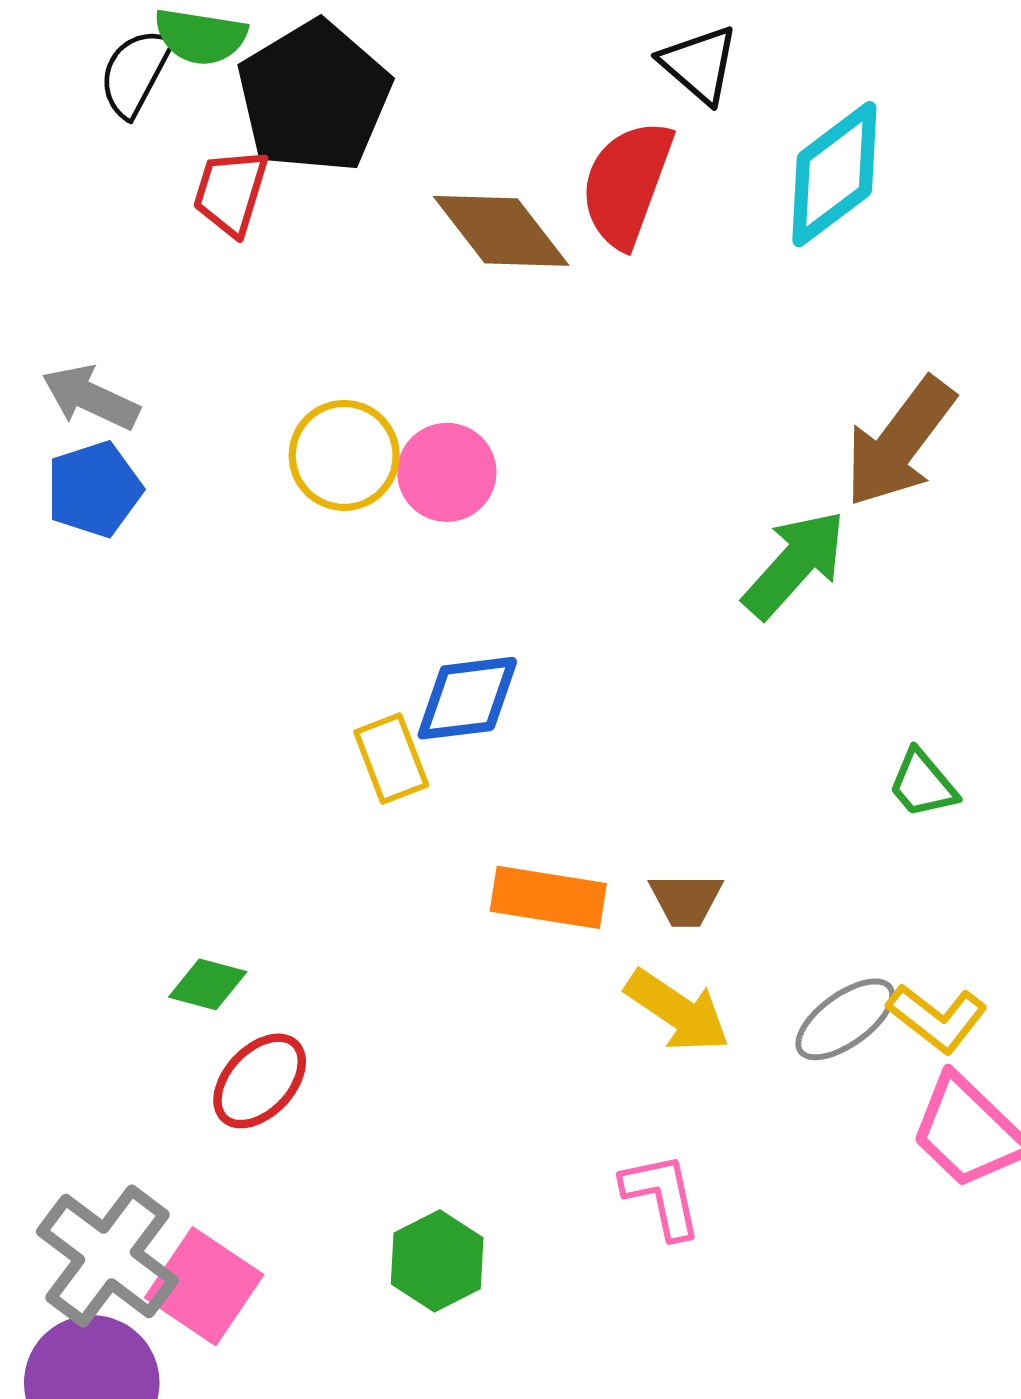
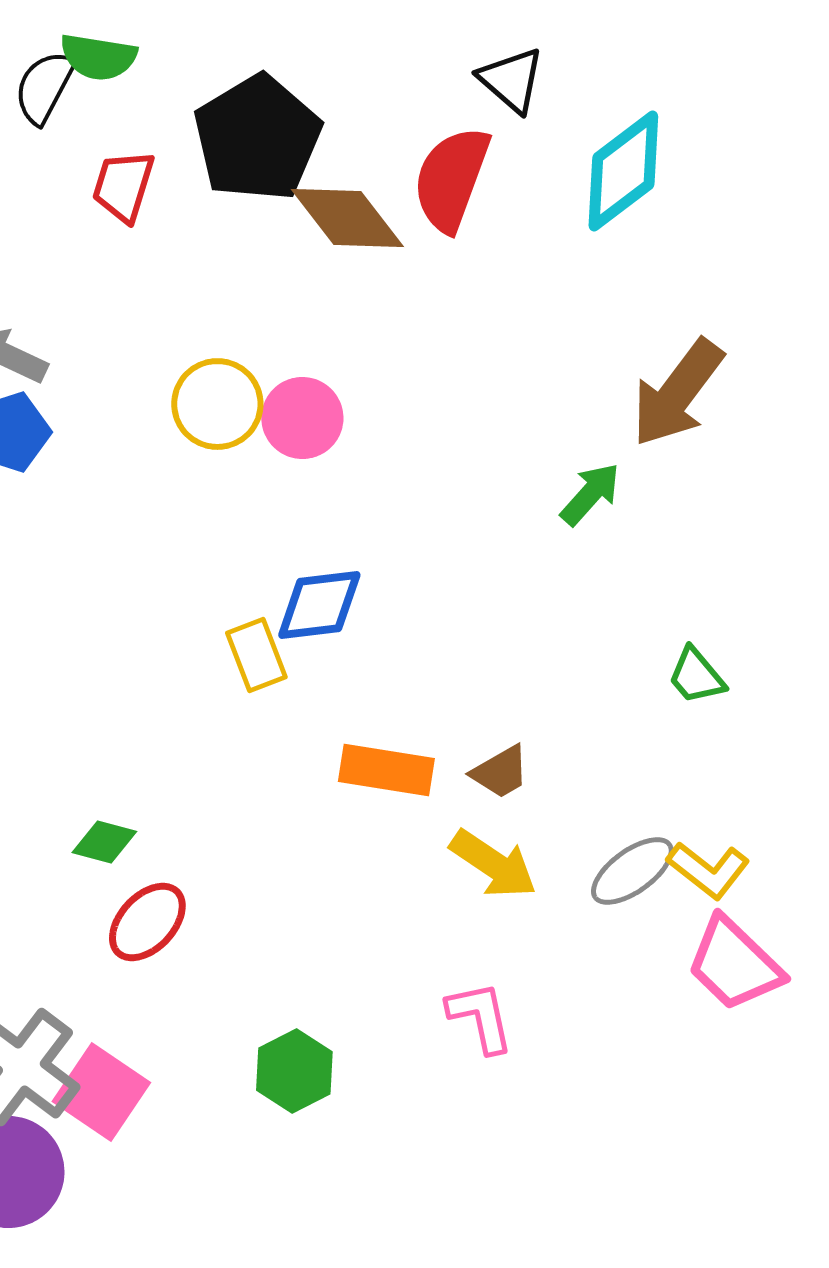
black pentagon: (314, 97) -> (257, 138), moved
green arrow: (795, 564) -> (590, 494), size x0.7
brown trapezoid: (686, 900) -> (500, 772), turned -30

